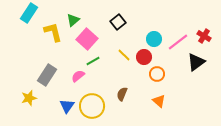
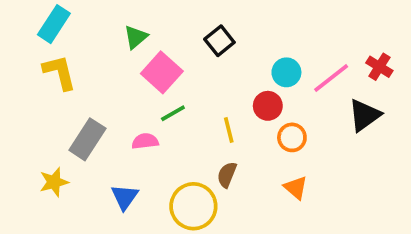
yellow L-shape: (53, 32) -> (60, 72), moved
yellow line: (124, 55) -> (229, 130), moved, turned 32
pink semicircle: (78, 76) -> (145, 141), turned 32
yellow circle: (92, 106) -> (193, 206), moved

